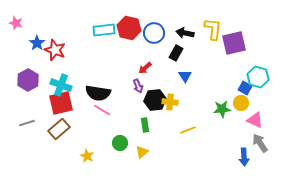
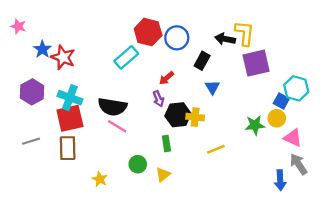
cyan rectangle: (104, 30) -> (126, 57), moved, turned -35
black arrow: (185, 33) -> (225, 39), moved
purple square: (234, 43) -> (256, 63), moved
brown rectangle: (59, 129) -> (68, 148), turned -50

